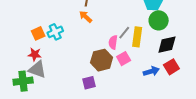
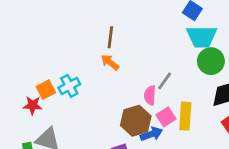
yellow rectangle: (137, 37) -> (185, 116), moved
red star: (35, 54) -> (33, 105), moved
blue arrow: (151, 71) -> (151, 134), moved

